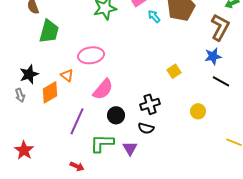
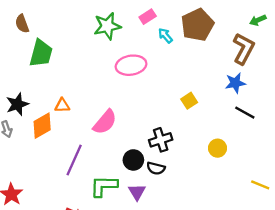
pink ellipse: (91, 55) -> (131, 65), moved
orange triangle: (67, 75) -> (62, 105), turned -40
black circle: (116, 115) -> (133, 160), moved

